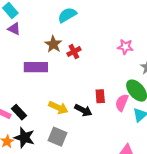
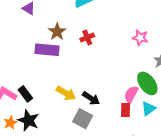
brown star: (53, 44) -> (57, 32), moved
red rectangle: (100, 96) -> (125, 110), moved
gray square: (58, 137) -> (83, 119), moved

